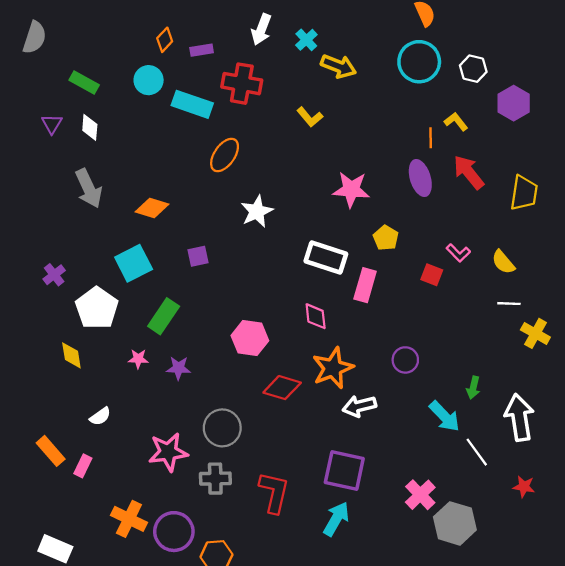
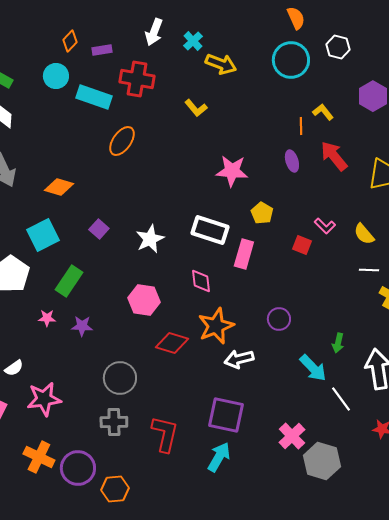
white hexagon: (473, 69) -> (338, 47), moved
purple ellipse: (420, 178) -> (292, 161), size x0.7
white star: (257, 211) -> (150, 239), moved
purple square: (198, 256) -> (99, 229), turned -36
pink star: (168, 452) -> (44, 399), moved

